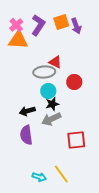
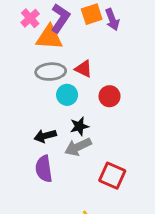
orange triangle: (18, 40) -> (49, 37), moved
gray ellipse: (44, 72) -> (51, 72), moved
cyan circle: (48, 91) -> (67, 95), moved
red square: (76, 140) -> (112, 176), turned 30

